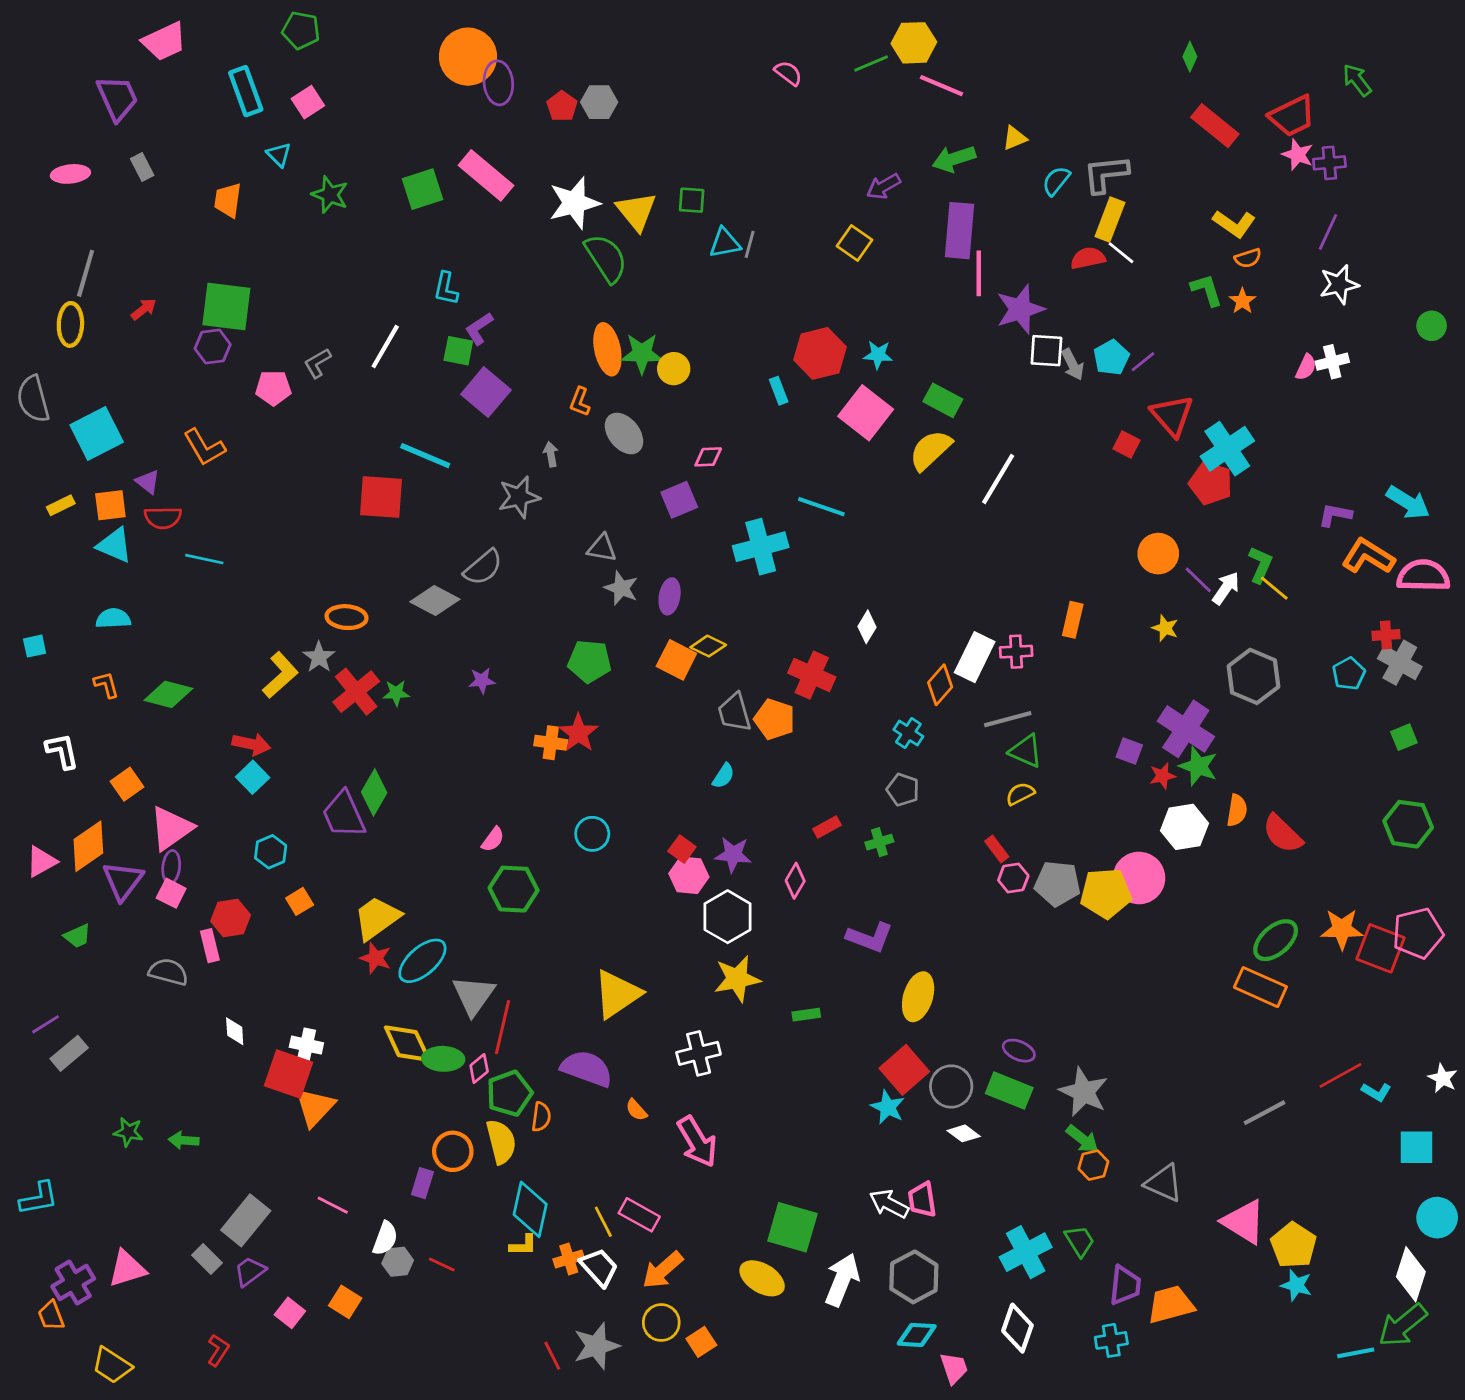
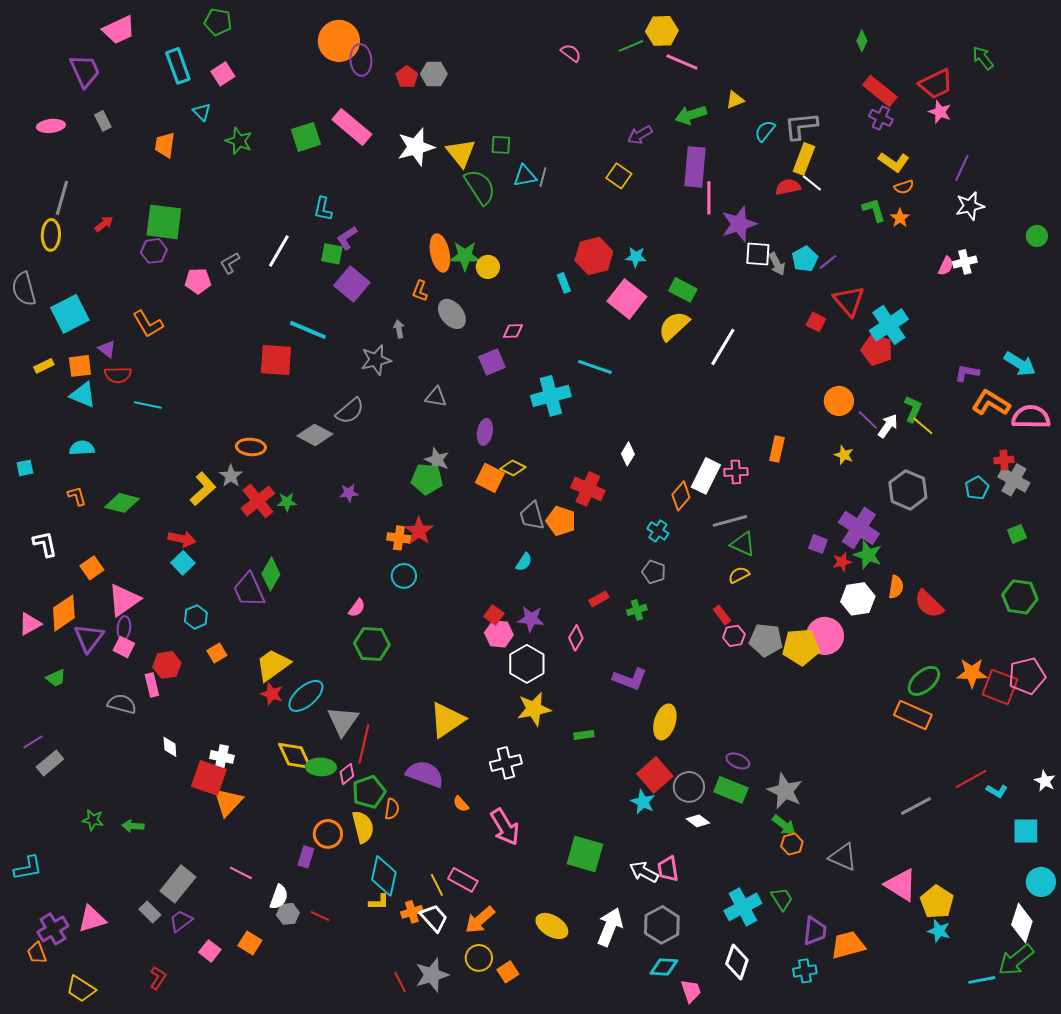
purple cross: (1329, 163) -> (881, 118), moved, turned 30
green semicircle: (606, 258) -> (480, 187), moved
gray star: (621, 588) -> (437, 460), moved
cyan circle: (592, 834) -> (404, 576), moved
green square: (792, 1227) -> (585, 854), moved

